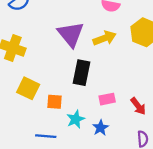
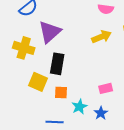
purple triangle: (71, 34) -> (50, 32), moved, turned 30
black rectangle: (81, 73) -> (57, 64), moved

